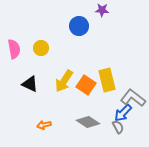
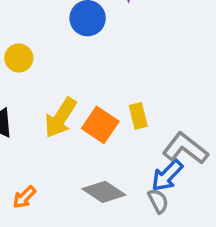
yellow rectangle: (107, 80) -> (138, 116), size x0.6
orange arrow: (44, 125) -> (24, 197), turned -32

